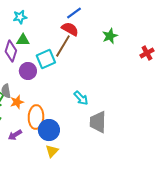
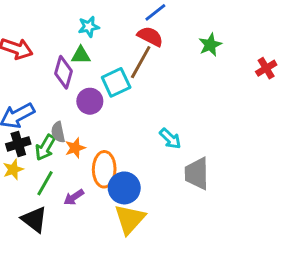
cyan star: (20, 17) -> (89, 27), moved
yellow triangle: (52, 151) -> (130, 219), size x1.6

